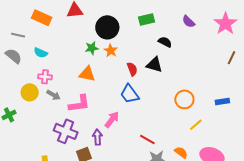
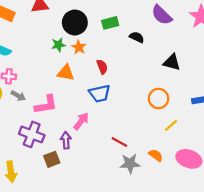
green rectangle: (147, 19) -> (110, 23), moved
purple semicircle: (188, 22) -> (162, 15), size x1.5
black triangle: (154, 65) -> (172, 62), moved
orange triangle: (87, 74) -> (66, 73), moved
blue trapezoid: (130, 94) -> (100, 94), turned -65

